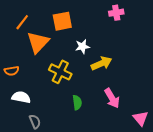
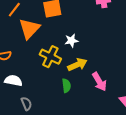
white star: (82, 46) -> (71, 41), moved
yellow arrow: (101, 63) -> (77, 65), moved

